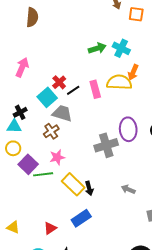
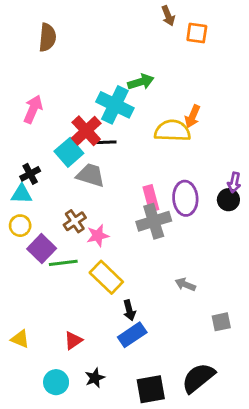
cyan cross: (121, 48) -> (115, 105), moved, size x1.4
red cross: (59, 82) -> (86, 131), size x1.5
pink rectangle: (95, 89) -> (151, 198), moved
black line: (73, 90) -> (106, 142), turned 32
brown cross: (51, 131) -> (75, 221), moved
pink star: (57, 157) -> (98, 236), moved
black arrow: (89, 188) -> (129, 310), moved
blue rectangle: (81, 218) -> (132, 335), moved

